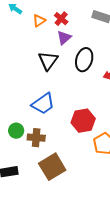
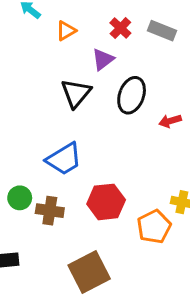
red cross: (61, 19) -> (120, 28), moved
red hexagon: (83, 121) -> (106, 202), moved
brown square: (52, 167) -> (89, 272), moved

